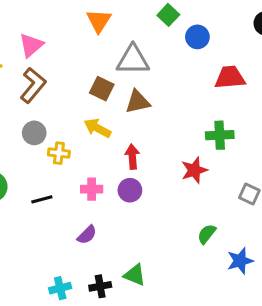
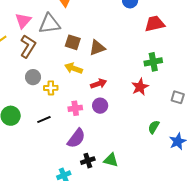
gray triangle: (133, 60) -> (49, 24), moved
red arrow: (132, 157) -> (99, 84), turned 84
purple semicircle: (87, 235) -> (76, 138), size x1.5
black cross: (100, 286) -> (88, 161), moved

